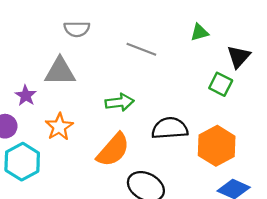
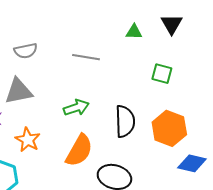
green triangle: (199, 32) -> (134, 32), turned 30
black triangle: (239, 57) -> (172, 24), moved
black semicircle: (170, 128) -> (125, 121), turned 104

